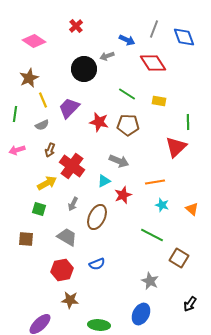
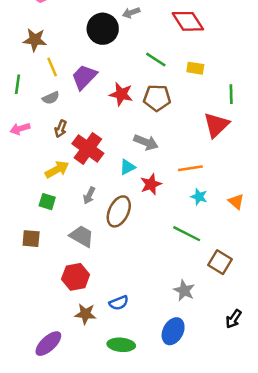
brown star: (29, 78) -> (35, 40), turned 30
blue semicircle: (97, 264) -> (119, 303), moved

